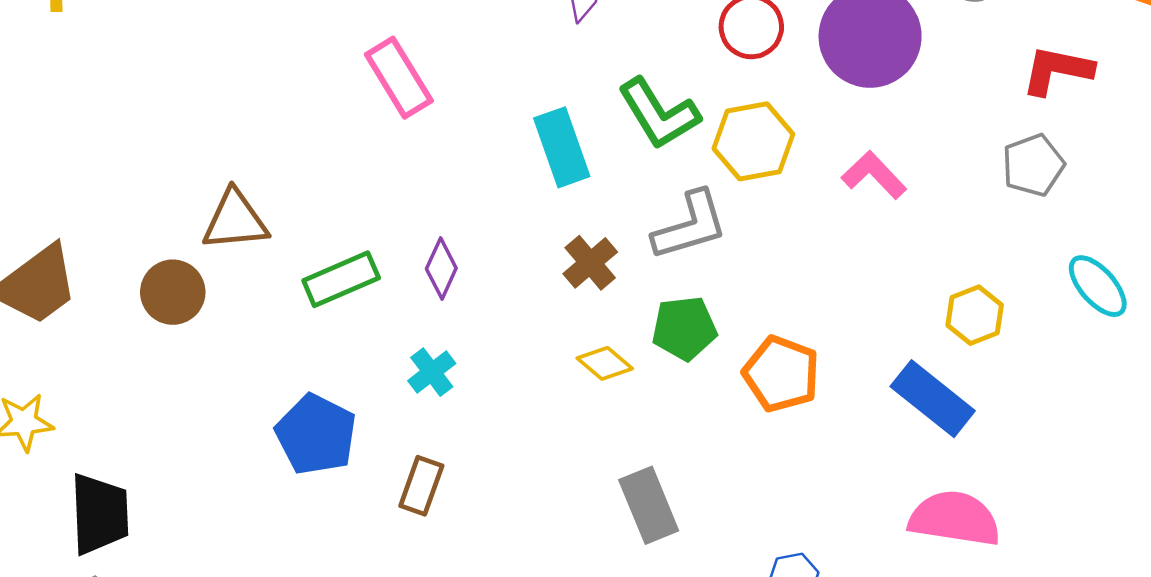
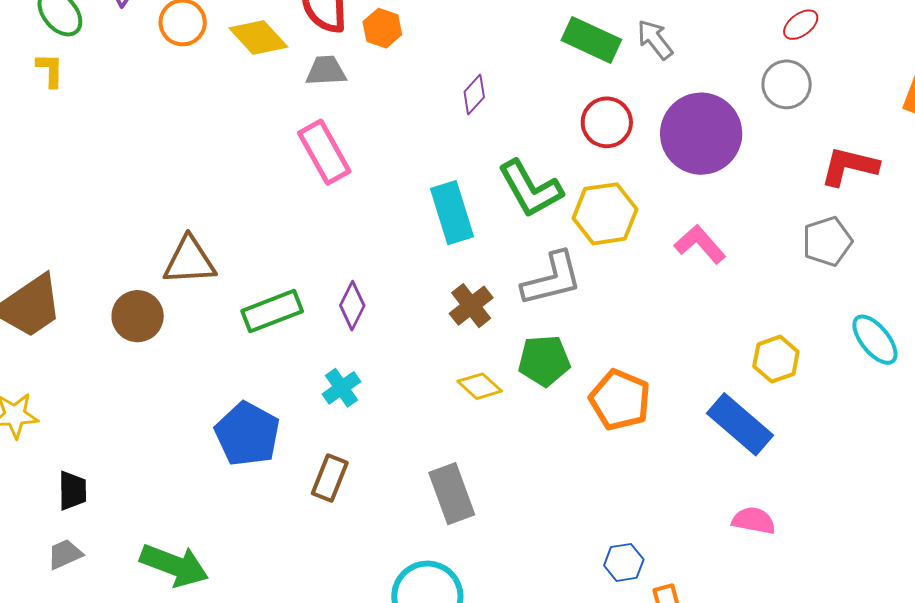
gray rectangle: (649, 505) -> (452, 494), moved
black trapezoid: (100, 514) -> (72, 491), size x0.6
pink semicircle: (954, 519) -> (754, 521), size x0.6

